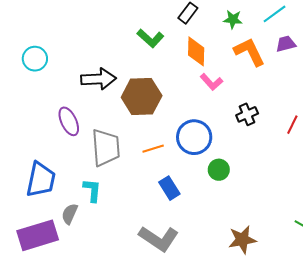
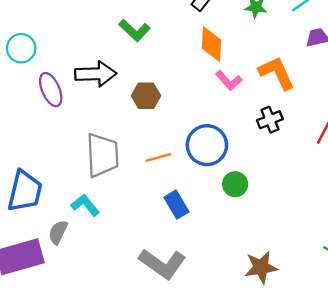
green L-shape: (150, 38) -> (135, 30), moved
orange L-shape: (249, 52) -> (277, 73), moved
brown hexagon: (142, 97) -> (146, 96), size x0.6
purple ellipse: (69, 121) -> (51, 90), moved
cyan L-shape: (92, 190) -> (85, 205), turned -45

